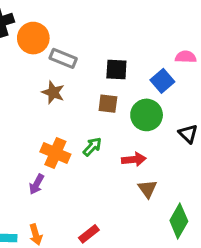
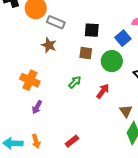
orange cross: (55, 153) -> (30, 80), moved
red arrow: (134, 159) -> (103, 91), turned -49
brown triangle: (147, 189) -> (126, 111), moved

